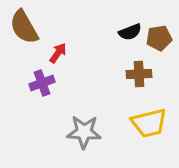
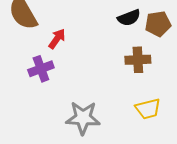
yellow trapezoid: (149, 123) -> (148, 109), size x0.7

